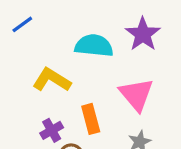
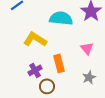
pink triangle: (136, 94) -> (87, 48), size x0.6

